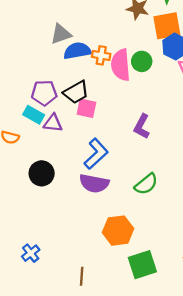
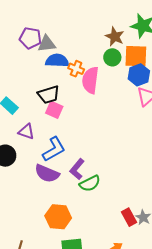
green circle: (142, 61) -> (112, 57), moved
purple pentagon: (44, 93) -> (30, 38), moved
purple triangle: (53, 123) -> (26, 132), moved
purple L-shape: (142, 126) -> (77, 169), moved

